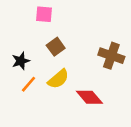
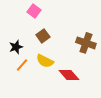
pink square: (44, 14) -> (34, 11), turned 32
yellow semicircle: (58, 79) -> (45, 61), turned 66

